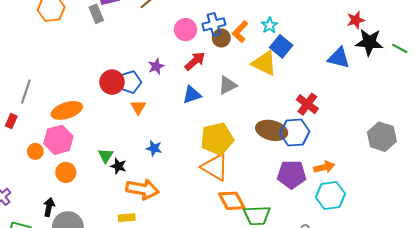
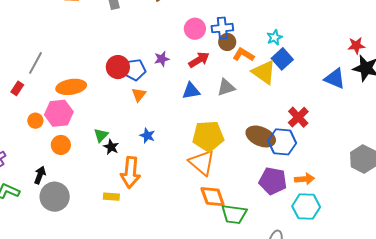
orange L-shape: (240, 32) -> (243, 55), moved, turned 70
orange arrow: (142, 189) -> (130, 172), turned 76

